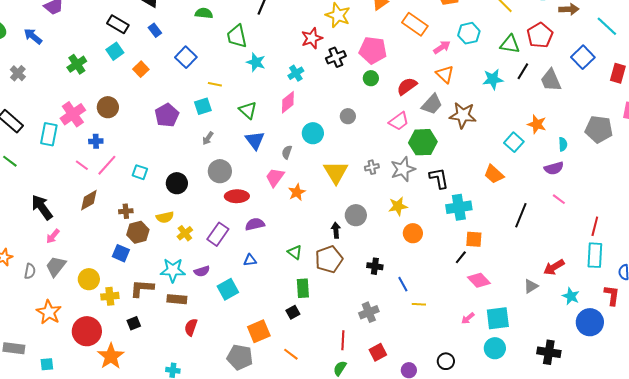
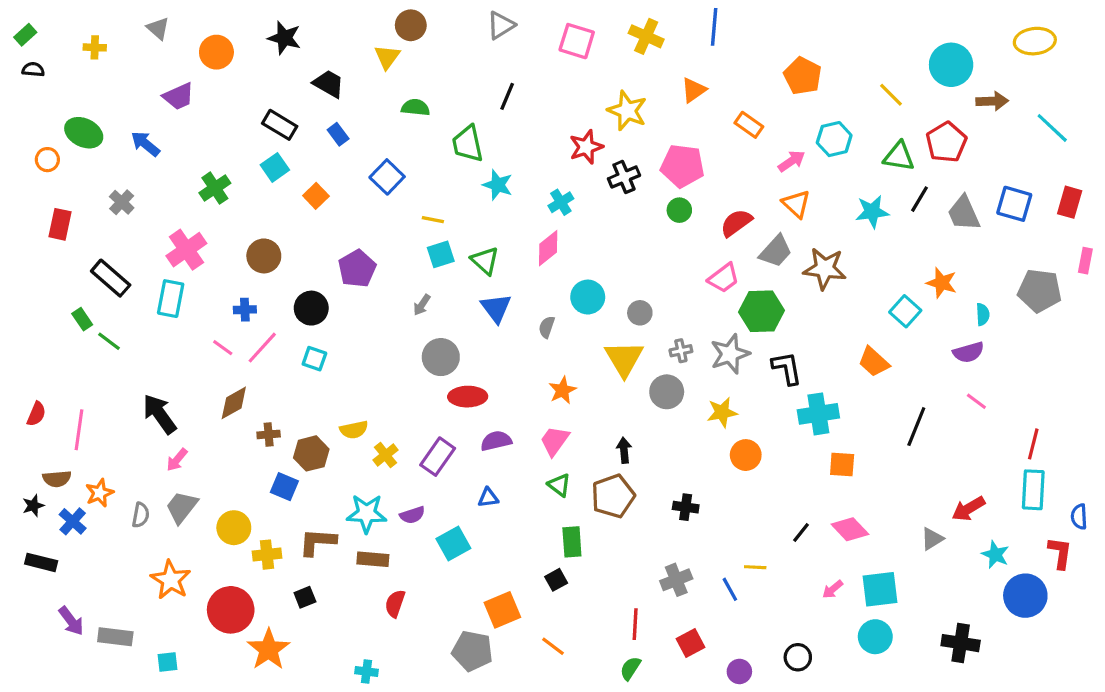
orange rectangle: (415, 24) -> (749, 125), size x0.7
blue square: (583, 57) -> (1014, 204), moved, turned -30
cyan square: (203, 106) -> (441, 254), moved
pink cross: (73, 114) -> (186, 250), moved
gray circle: (348, 116) -> (640, 313), moved
pink trapezoid: (275, 177) -> (555, 441), moved
black circle: (177, 183) -> (311, 308), moved
brown cross: (126, 211) -> (269, 434), moved
gray circle: (356, 215) -> (667, 392), moved
black line: (461, 257) -> (801, 532), moved
blue line: (403, 284) -> (730, 589), moved

